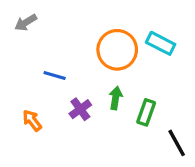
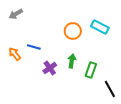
orange circle: (117, 50) -> (73, 31), size x0.7
orange arrow: (32, 120) -> (15, 54), moved

